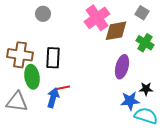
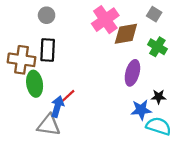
black rectangle: (53, 58) -> (48, 50), moved
red line: (63, 88) -> (68, 96), turned -32
gray triangle: (17, 102) -> (49, 125), moved

